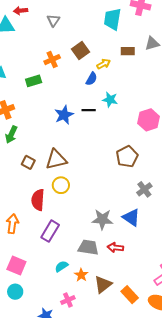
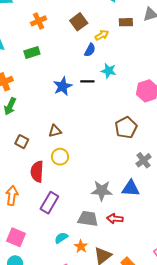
orange cross: (52, 60) -> (39, 21), moved
brown triangle: (56, 159) -> (55, 131), size x0.6
brown square: (28, 162) -> (22, 142), moved
blue triangle: (131, 217) -> (131, 188), turned -30

